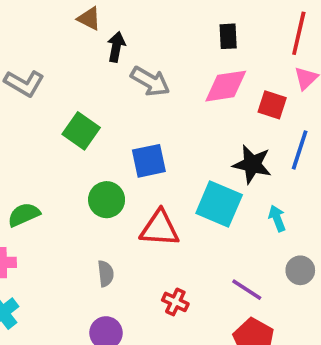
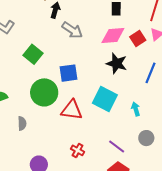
red square: (272, 105) -> (138, 38), moved, turned 35
black star: (252, 164) -> (117, 63), moved
green circle: (107, 200) -> (44, 92), size x1.4
gray semicircle: (106, 274) -> (22, 123), moved

